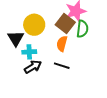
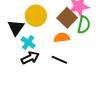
orange semicircle: (62, 44) -> (62, 38), turned 63
cyan cross: (29, 52) -> (28, 43), turned 32

